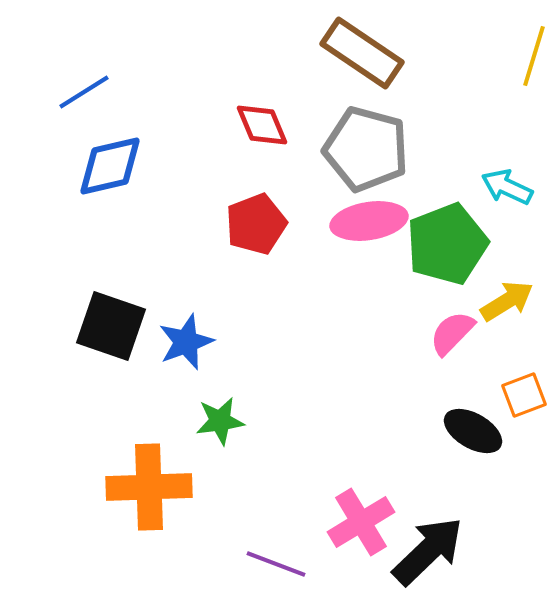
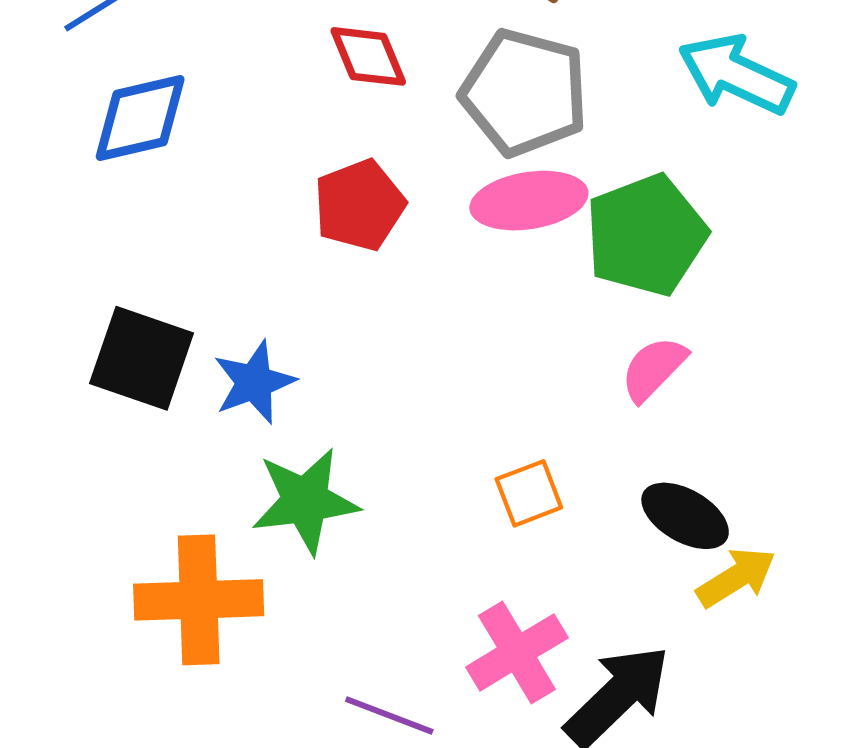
cyan arrow: (507, 187) -> (736, 74), moved, size x1.5
yellow arrow: (507, 301) -> (736, 577), moved
orange square: (524, 395) -> (529, 493), moved
green star: (220, 421) -> (305, 501), size x1.5

